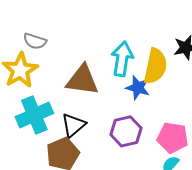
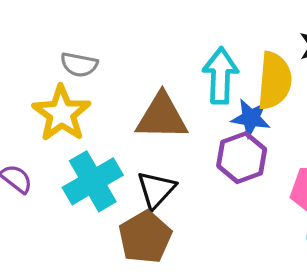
purple hexagon: (126, 131) -> (242, 158), moved

